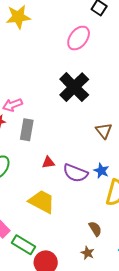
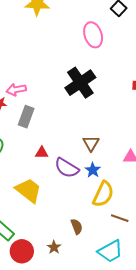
pink ellipse: (79, 38) -> (93, 35), turned -65
brown triangle: (104, 131) -> (91, 143), moved
brown star: (88, 253) -> (54, 247), moved

